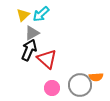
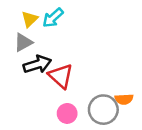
gray triangle: (32, 33) -> (23, 42), moved
black arrow: (29, 50) -> (37, 64), turned 50

